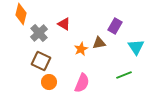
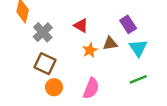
red triangle: (64, 24) -> (81, 25), moved
purple rectangle: (115, 26) -> (128, 24), turned -63
cyan triangle: (136, 47) -> (138, 48), moved

